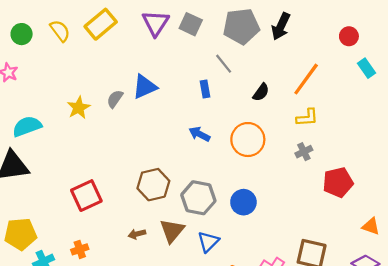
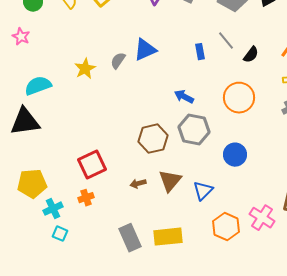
gray line: (224, 64) -> (226, 41), moved
blue arrow: (200, 134) -> (184, 97), moved
red square: (86, 196) -> (92, 165), moved
gray hexagon: (198, 198) -> (194, 130), moved

